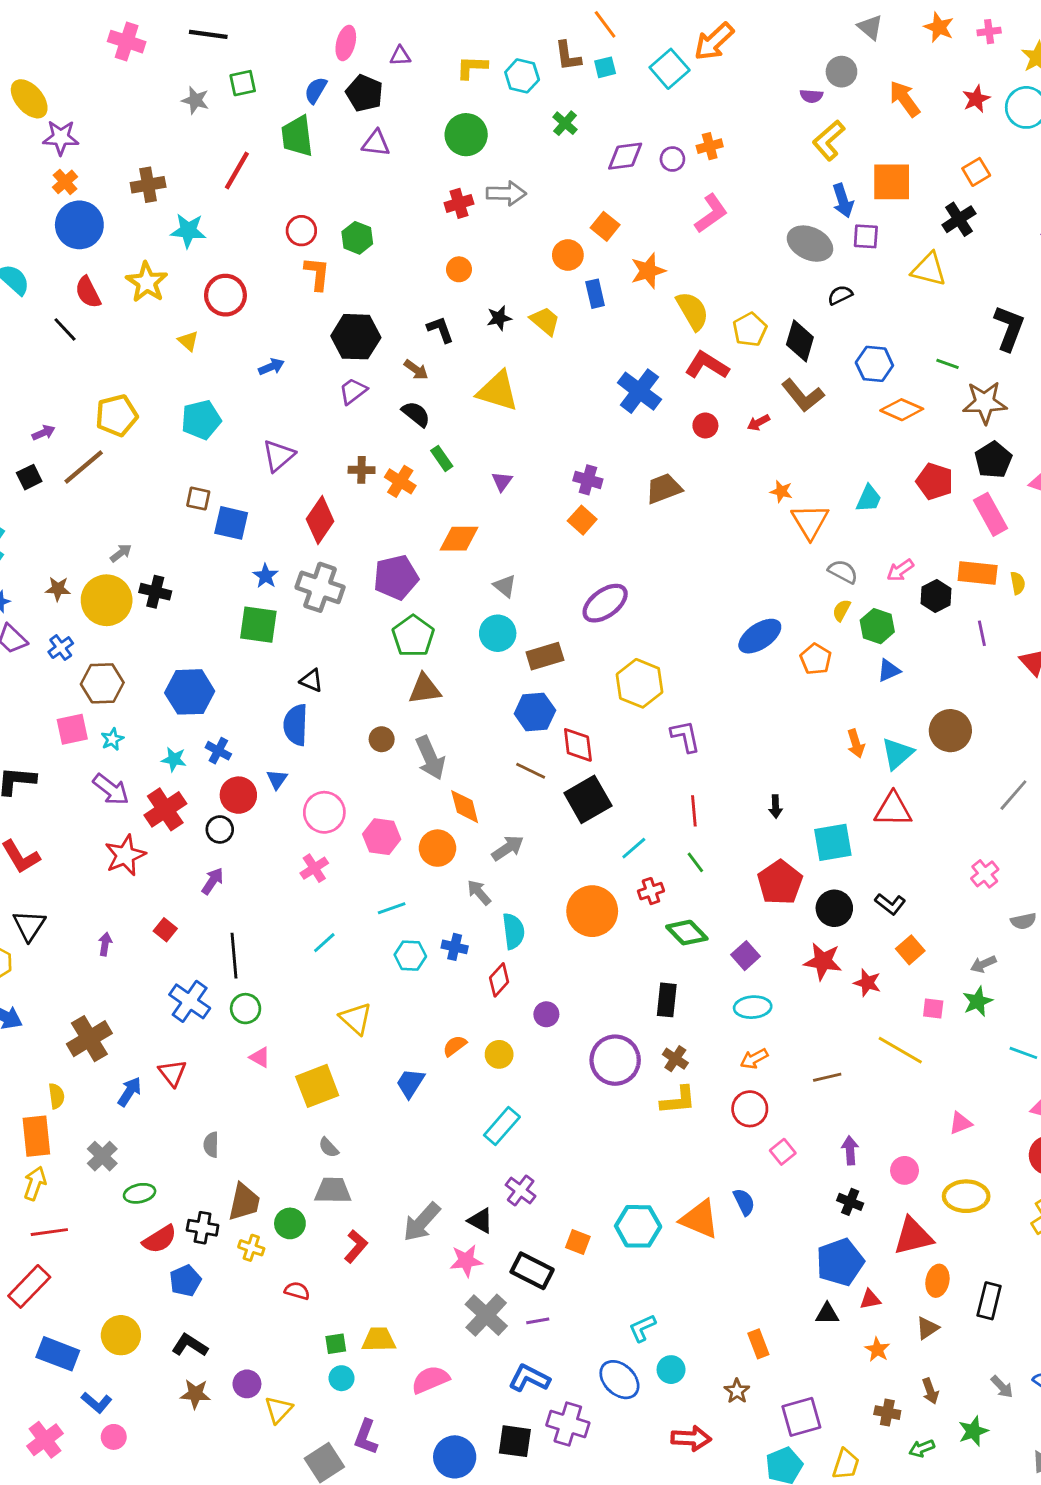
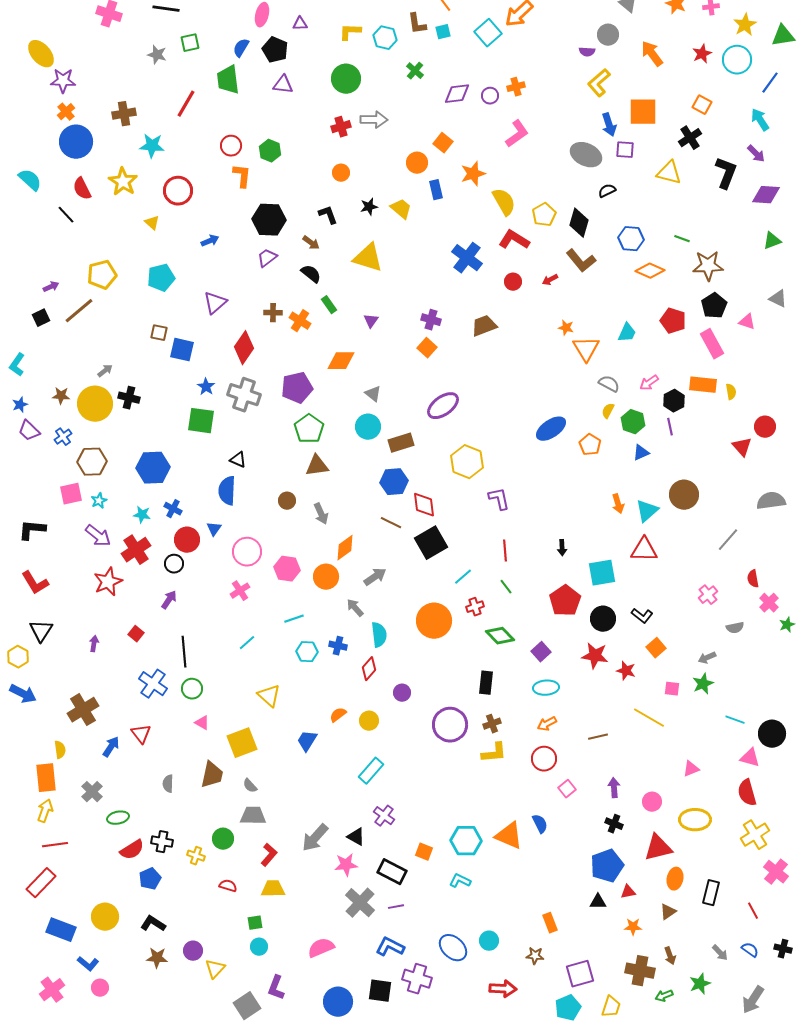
orange square: (976, 172) -> (702, 105), turned -30
black L-shape: (1009, 328) -> (726, 173), moved
purple line: (982, 633) -> (670, 427), moved
gray arrow: (430, 758) -> (321, 514), size x0.7
orange diamond: (465, 807) -> (345, 548), turned 68
brown cross: (675, 1059) -> (492, 724), turned 36
brown trapezoid: (244, 1202) -> (212, 775), moved
cyan L-shape: (642, 1328) -> (460, 881), moved, turned 50
yellow trapezoid: (379, 1339) -> (273, 889), moved
orange star: (877, 1350) -> (633, 927), turned -30
brown star: (737, 1391) -> (535, 956), turned -30
brown cross: (887, 1413) -> (640, 971), size x1.6

